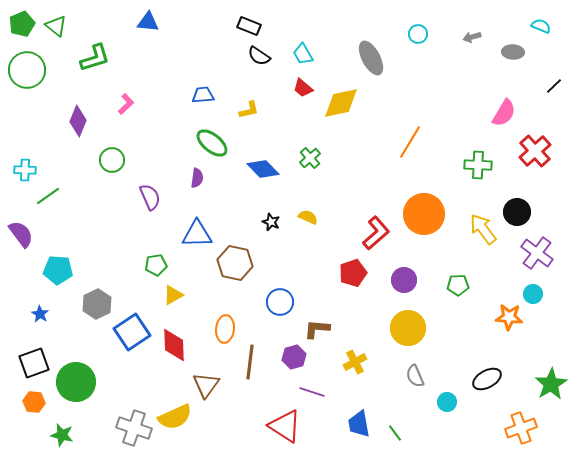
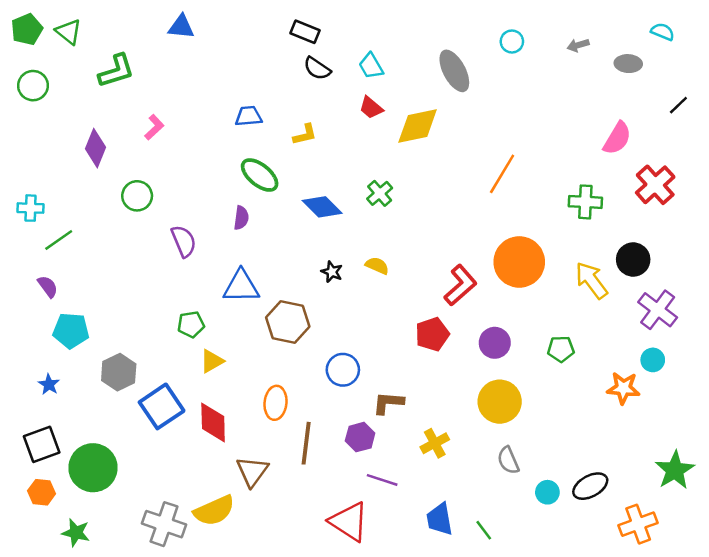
green circle: (27, 70) -> (33, 86), size x0.7
purple semicircle: (21, 234) -> (48, 286), moved, size x0.7
black ellipse: (487, 379) -> (590, 486), moved

